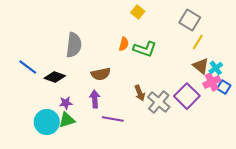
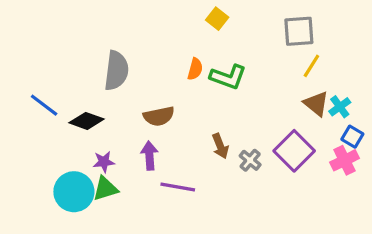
gray square: (190, 20) -> (299, 31), turned -35
pink cross: (212, 82) -> (345, 160), moved
gray cross: (159, 102) -> (250, 160), size x0.6

